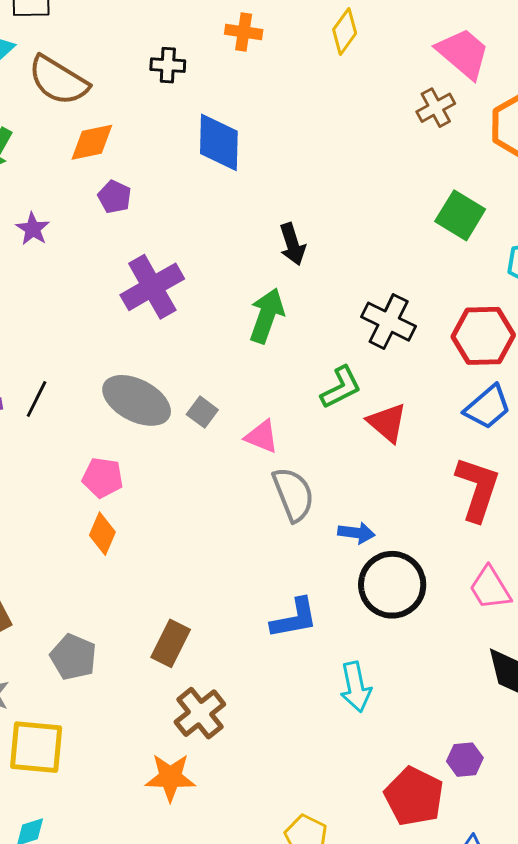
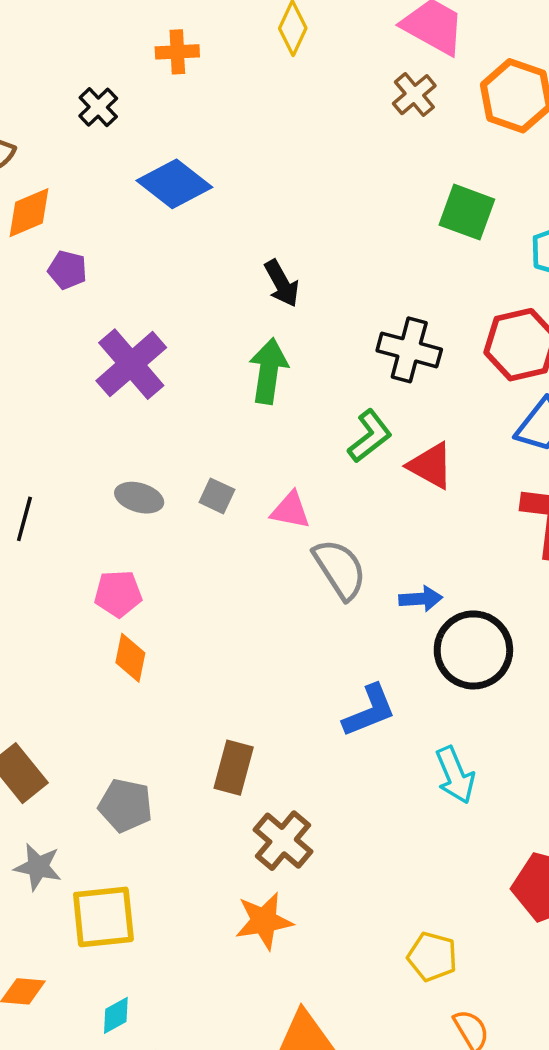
black cross: (168, 65) -> (98, 107), turned -36
blue diamond: (219, 142) -> (174, 184), turned -42
gray ellipse: (137, 400) -> (139, 498), size x0.6

